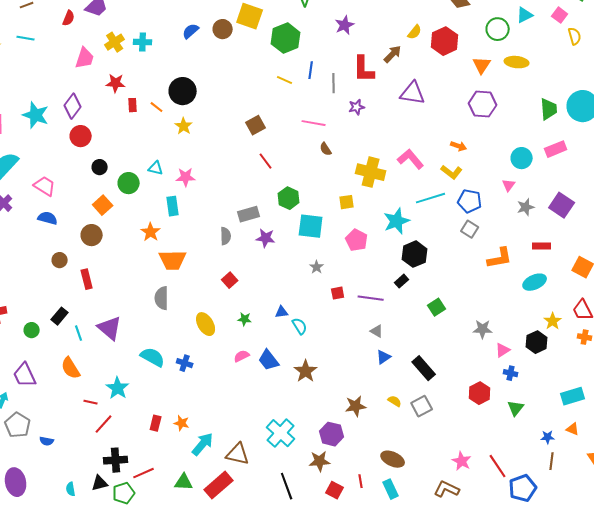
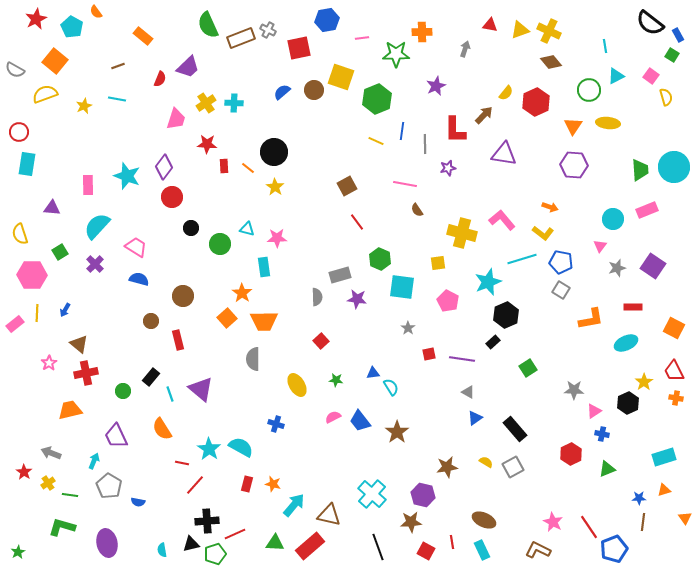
orange square: (103, 205) -> (227, 318), moved
cyan semicircle: (153, 357) -> (241, 447), moved
green triangle: (516, 408) -> (607, 469), turned 30
orange triangle: (573, 429) -> (664, 490), turned -40

